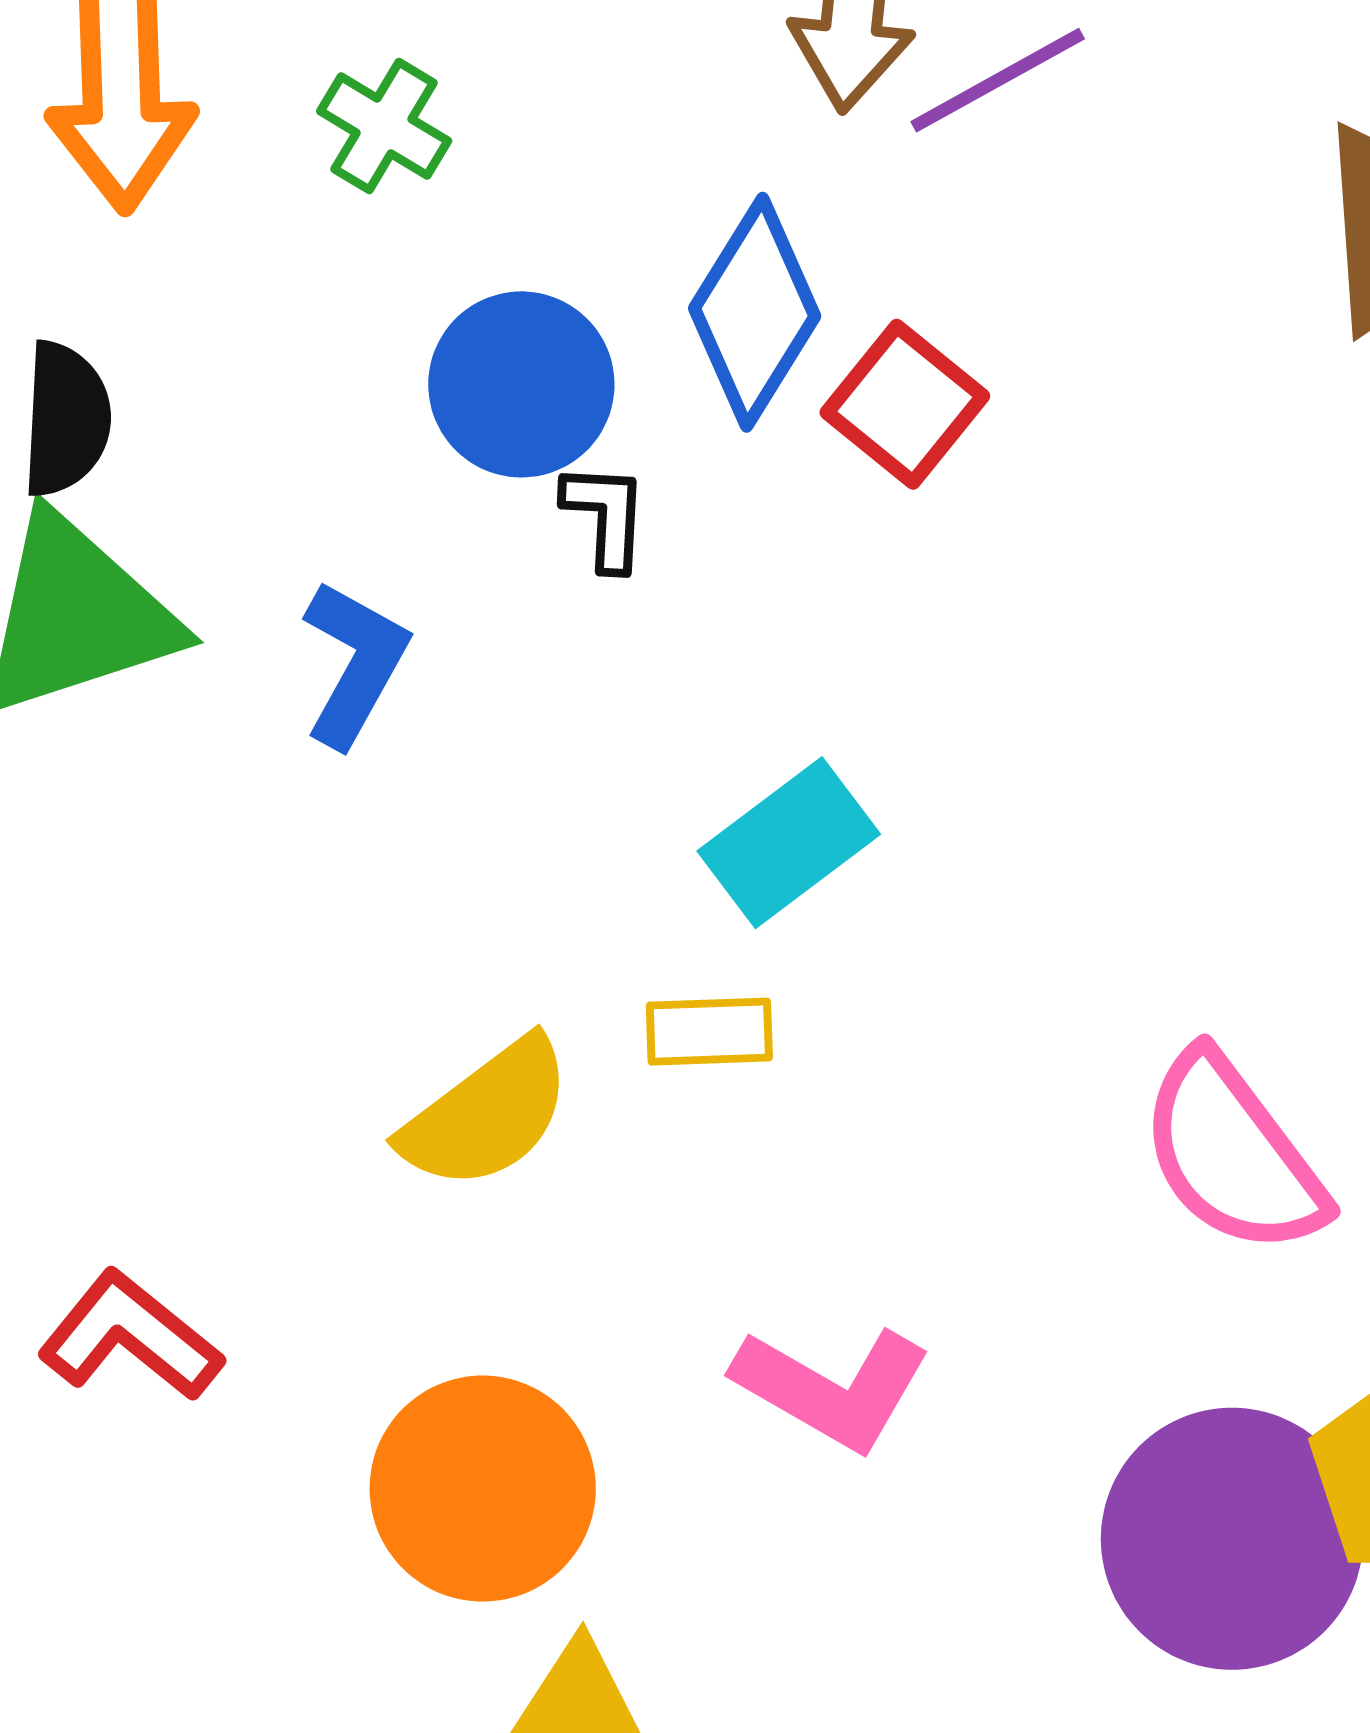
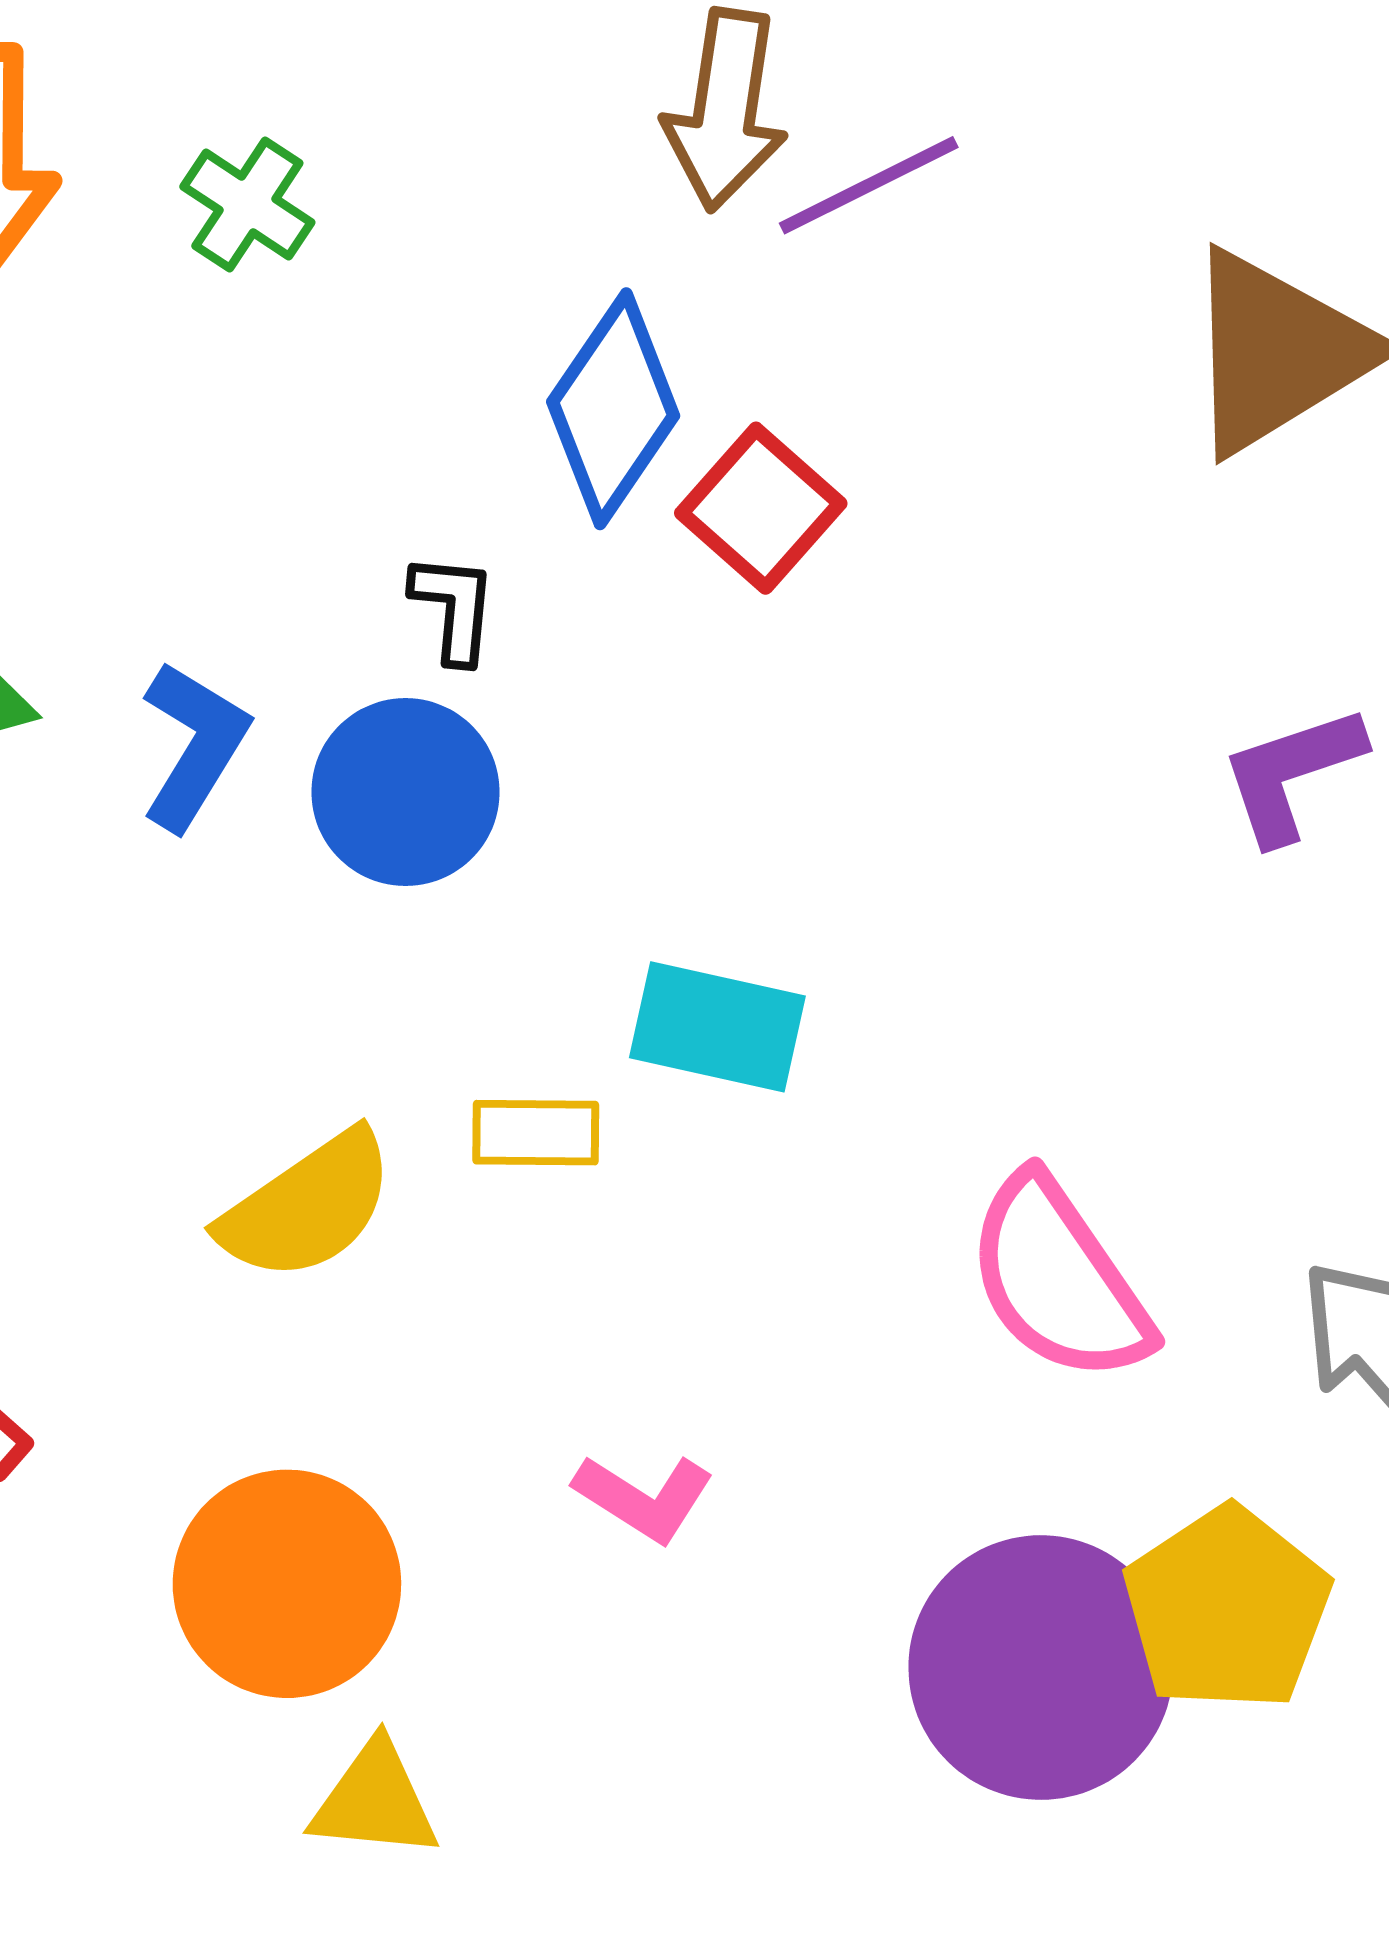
blue circle: (521, 384) -> (406, 792), moved
cyan rectangle: (789, 843) -> (717, 1027), moved, turned 47
pink L-shape: (832, 1388) -> (644, 1498), size x0.7

